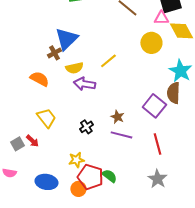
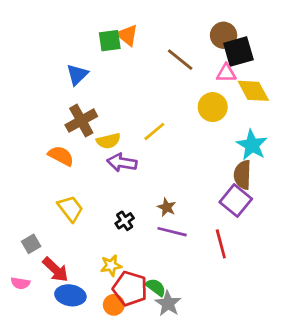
blue triangle: (66, 39) -> (77, 75), moved, size x0.7
brown cross: (54, 53) -> (81, 121), size x1.6
purple square: (154, 106) -> (236, 201), moved
red arrow: (32, 141) -> (56, 270), moved, size x1.5
gray star: (157, 179) -> (168, 303), moved

